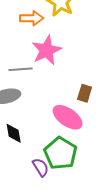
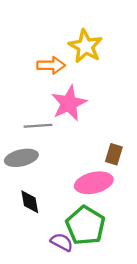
pink ellipse: (68, 117) -> (94, 183), turned -48
purple semicircle: (41, 167) -> (62, 242), turned -30

